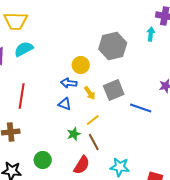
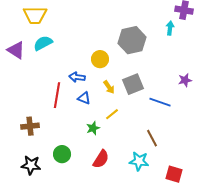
blue arrow: (69, 83) -> (77, 77), moved
red line: (22, 96) -> (57, 95), moved
brown line: (94, 142) -> (152, 138), moved

